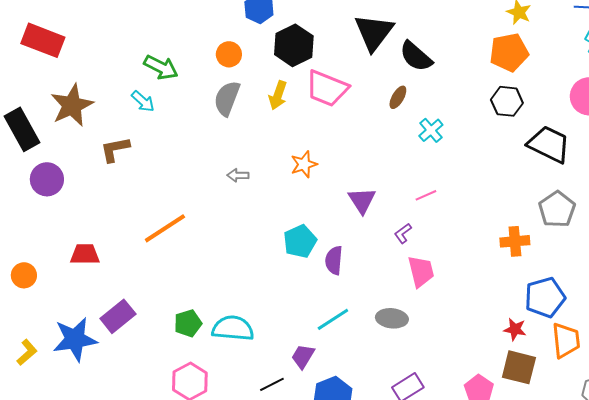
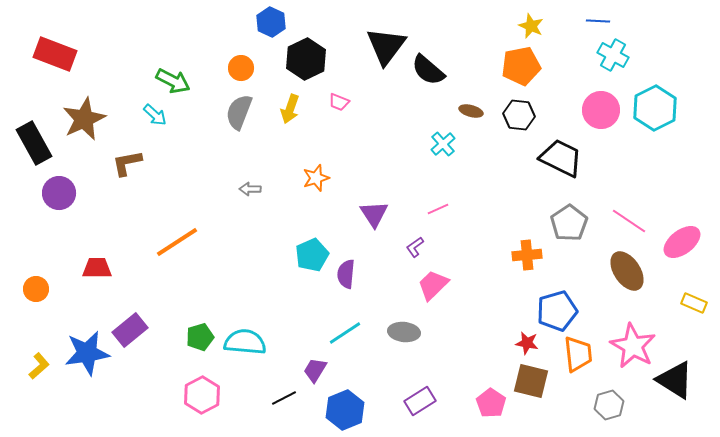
pink trapezoid: (327, 88) -> (339, 102), size x0.5
brown ellipse: (398, 97) -> (471, 111), moved, turned 75
pink trapezoid: (421, 271) -> (433, 285), turned -120

